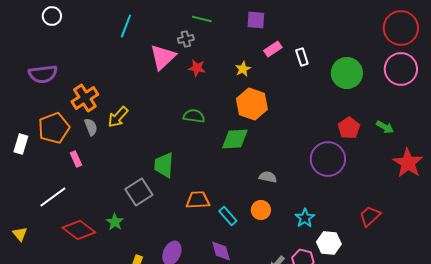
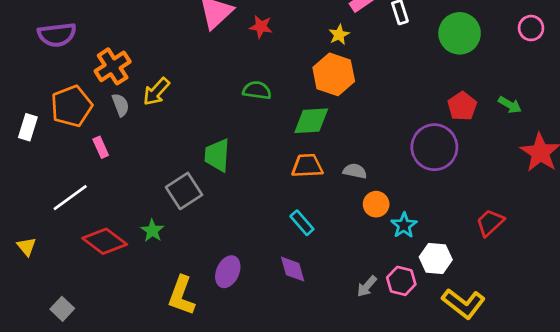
yellow star: (243, 69) -> (339, 35), moved
pink circle: (401, 69) -> (531, 28), size x0.6
orange trapezoid: (198, 200) -> (307, 166), moved
orange circle: (261, 210) -> (376, 204), moved

